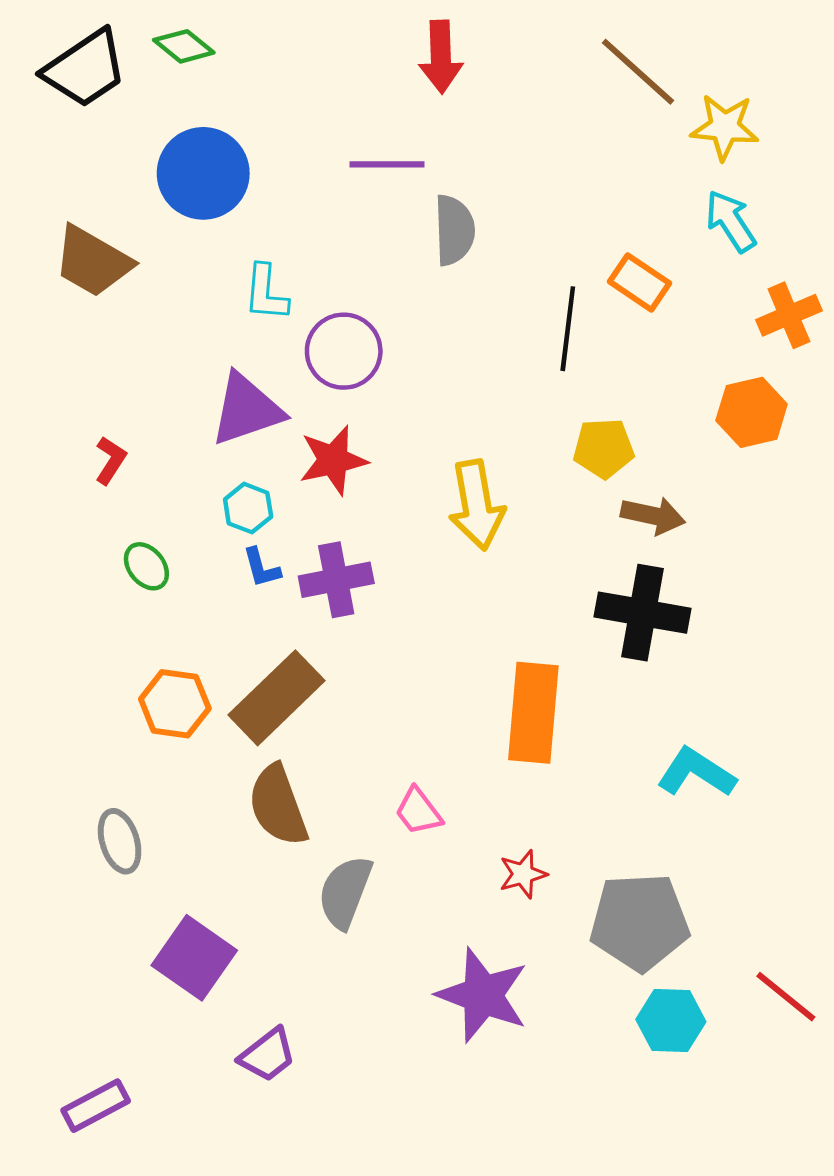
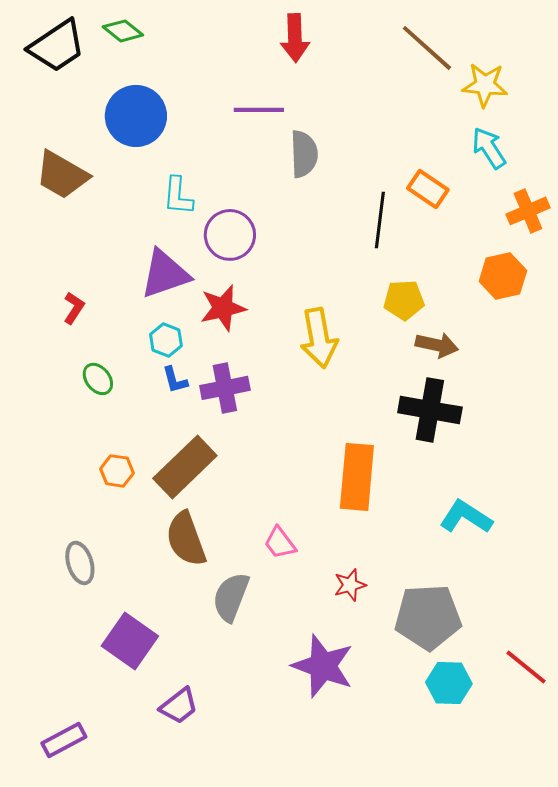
orange hexagon: (175, 704) -> (117, 471), size x0.7

